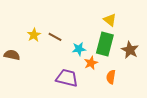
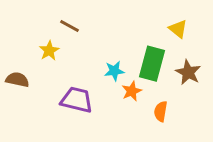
yellow triangle: (110, 20) -> (178, 29), moved
brown line: (55, 37) -> (69, 26), moved
purple trapezoid: (67, 78) -> (77, 100), moved

